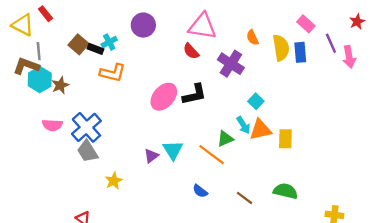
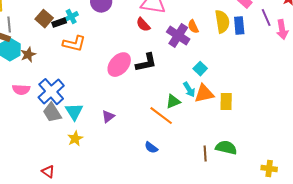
orange semicircle: (252, 38) -> (193, 27), moved
black rectangle: (96, 49) -> (59, 23), turned -40
cyan triangle: (173, 150) -> (74, 112), moved
brown line: (245, 198) -> (205, 154), moved, turned 49

